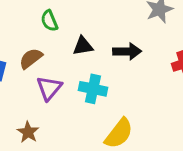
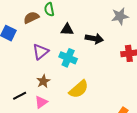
brown semicircle: (31, 58) -> (31, 17), moved
brown star: (28, 132) -> (43, 81), moved

